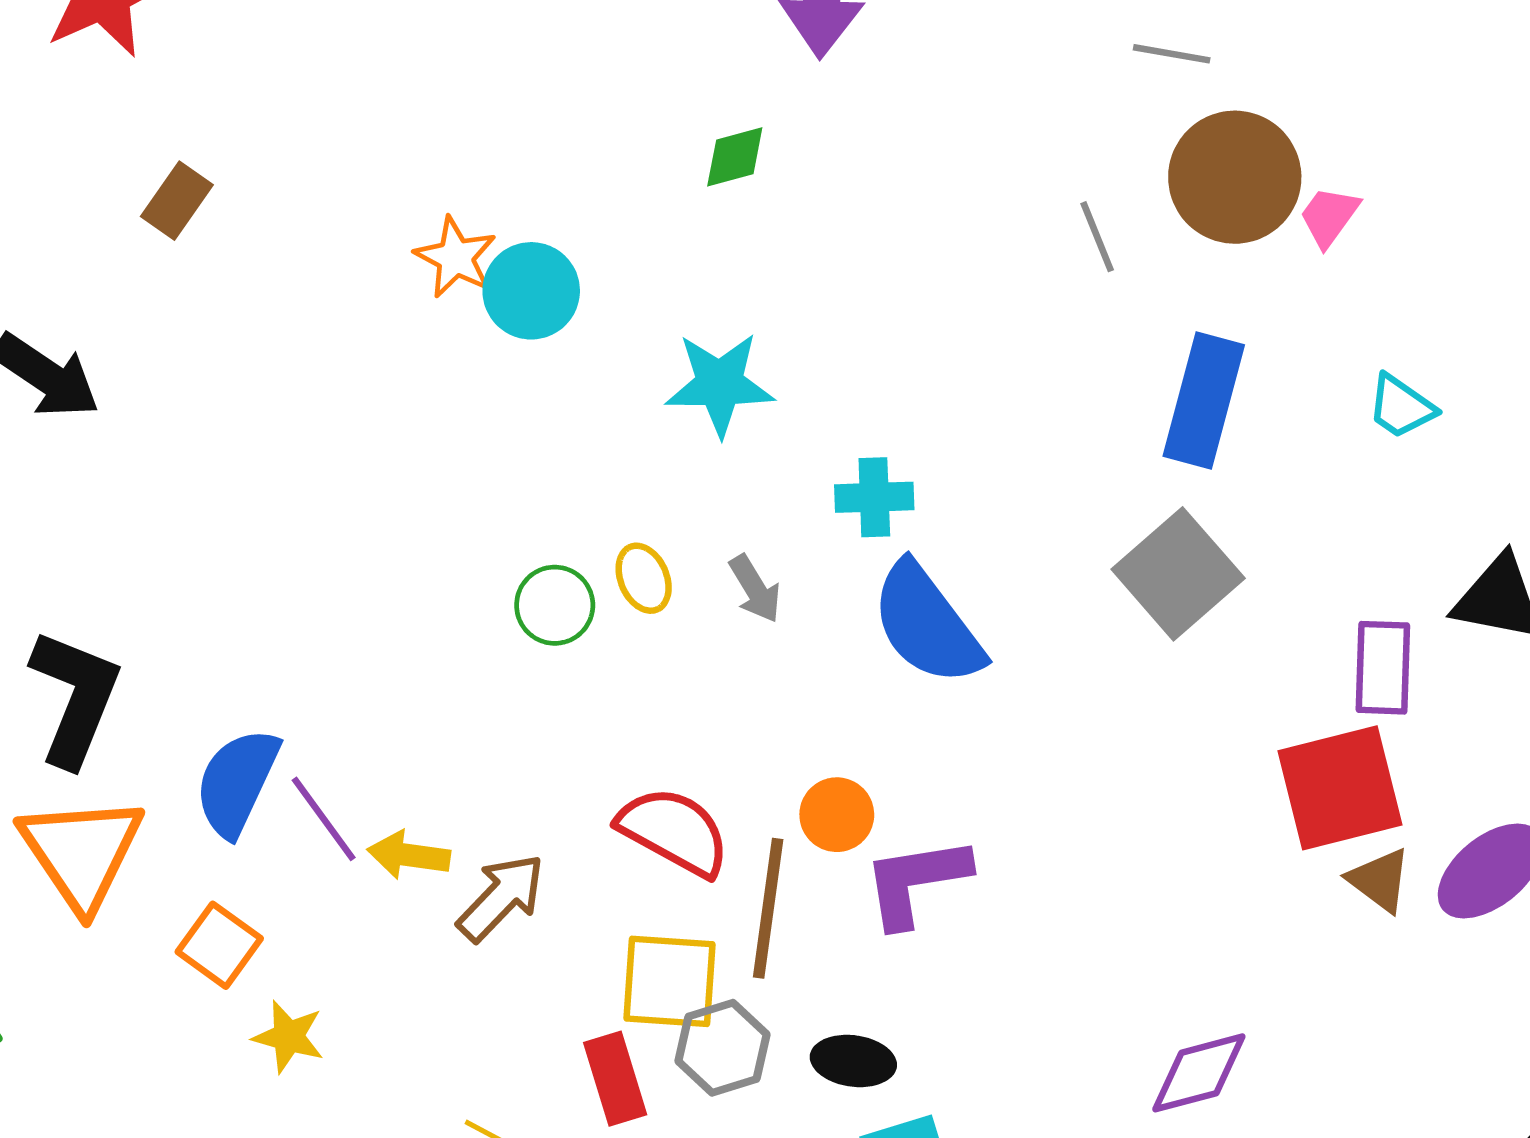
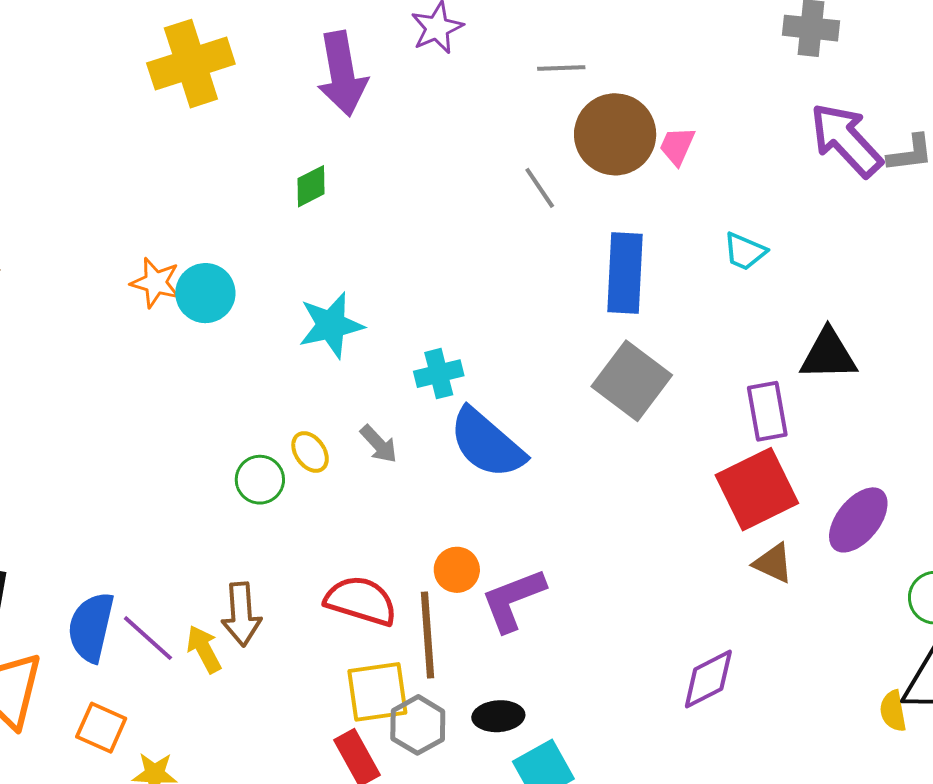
yellow arrow: (409, 855) -> (204, 649), turned 66
brown triangle: (1380, 880) -> (773, 563), moved
brown arrow: (501, 897) -> (241, 614), moved, turned 144

